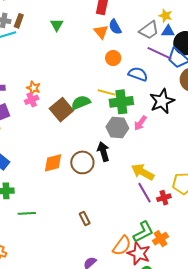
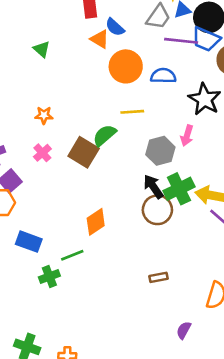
orange circle: (113, 58) -> (126, 66), size x1.6
orange star: (33, 88) -> (44, 115), moved
green cross: (121, 102) -> (179, 189), moved
brown circle: (82, 162) -> (157, 210), moved
green line: (27, 213) -> (72, 255), moved
brown rectangle: (85, 219) -> (159, 277), turned -56

